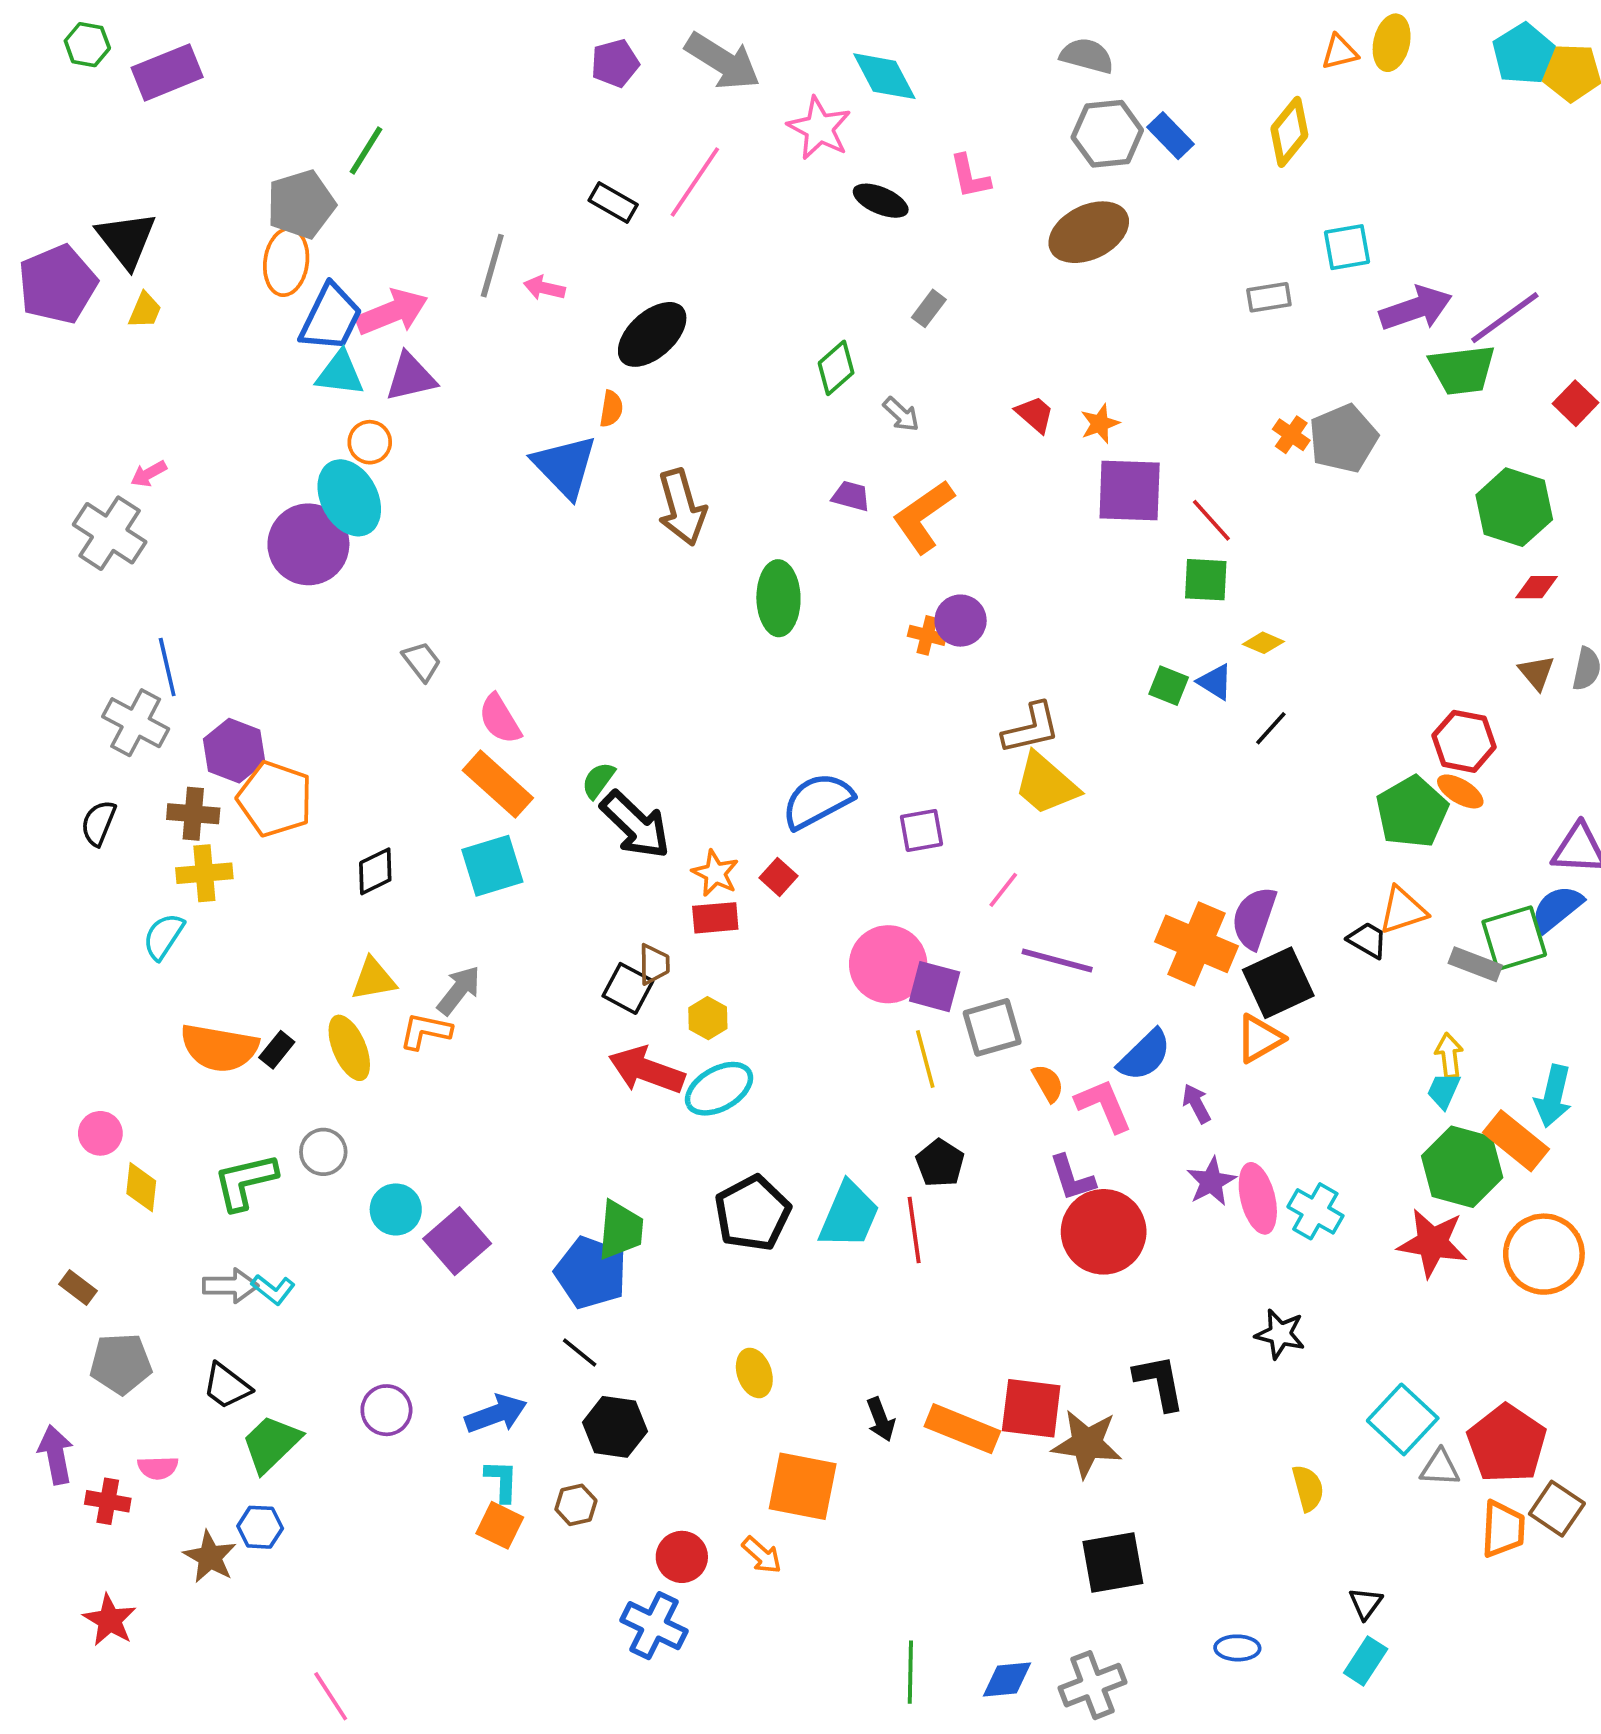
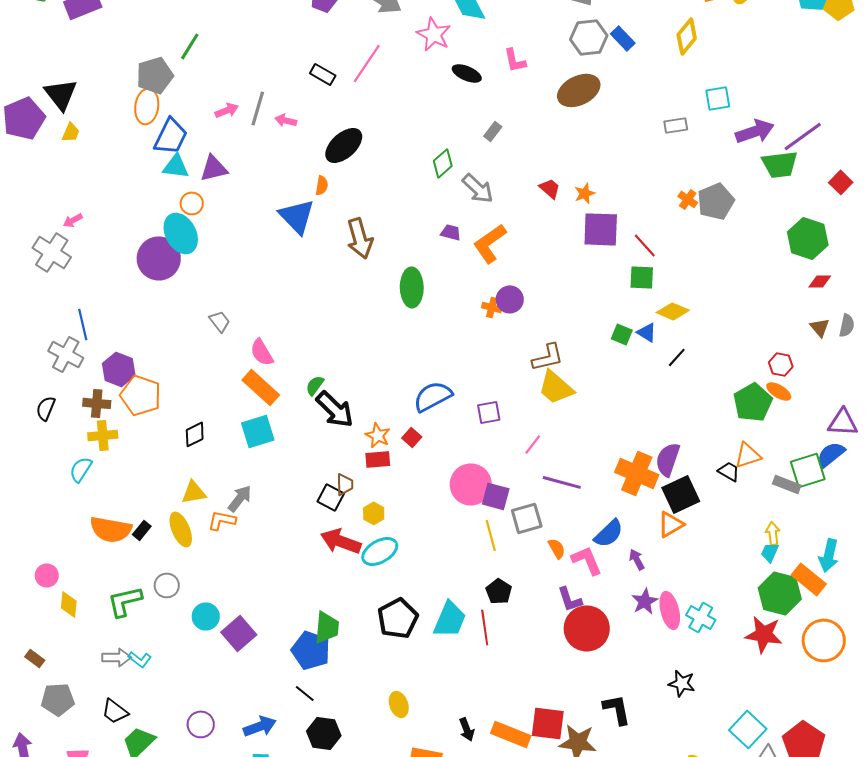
pink arrow: (392, 312) -> (227, 110), moved, size x0.6
gray arrow: (901, 414) -> (478, 188), size x1.6
yellow diamond: (1263, 643) -> (673, 311), size x1.5
red hexagon: (1464, 741) -> (781, 364), size x0.7

